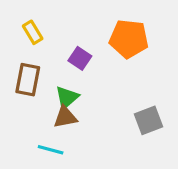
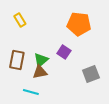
purple square: (80, 58) -> (64, 52), moved
brown rectangle: (28, 80) -> (17, 60), moved

